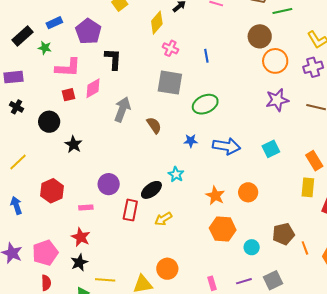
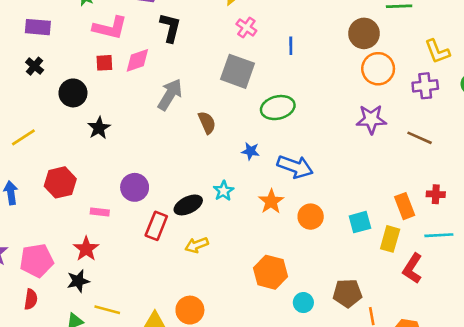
cyan square: (271, 149) -> (360, 222), moved
orange circle: (248, 192) -> (311, 217), moved
orange star: (215, 196) -> (271, 201), moved

